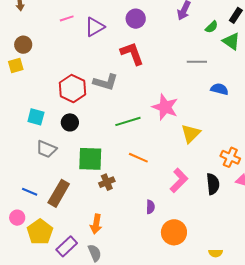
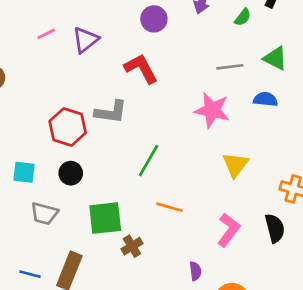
purple circle: (136, 19) -> (154, 19), moved
green triangle: (231, 41) -> (275, 58), moved
pink star: (165, 107) -> (212, 110), moved
green line: (128, 121) -> (149, 161), turned -35

